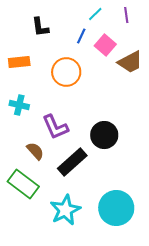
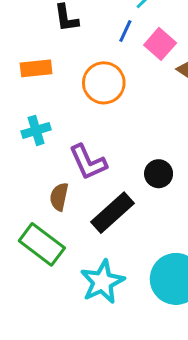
cyan cross: (19, 105) -> (36, 130), turned -30
black circle: (104, 135) -> (159, 174), size x0.7
brown semicircle: (35, 151) -> (59, 197), turned -126

